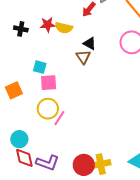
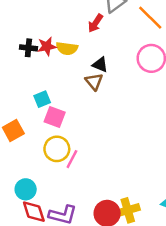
black cross: (21, 29) -> (28, 48), moved
cyan square: (40, 67) -> (42, 99), turned -32
pink square: (49, 83) -> (55, 117), turned 30

